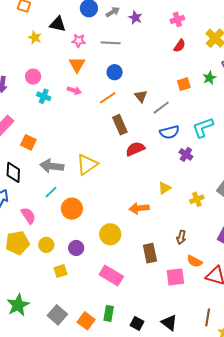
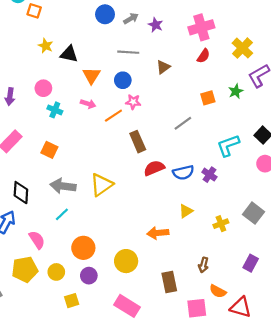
pink cross: (177, 19) -> (201, 27), size x1.6
black triangle: (58, 24) -> (69, 54), moved
pink star: (79, 41) -> (133, 102), moved
blue circle: (115, 72) -> (123, 80), moved
brown triangle: (141, 96) -> (163, 67), moved, turned 32
orange line: (108, 98) -> (113, 116), moved
blue semicircle: (169, 132) -> (183, 173), moved
orange square: (28, 142) -> (49, 150), moved
orange circle: (72, 209) -> (83, 248), moved

